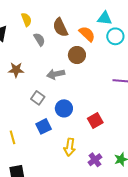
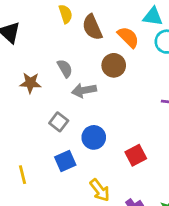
yellow semicircle: (26, 20) -> (66, 14), moved
gray semicircle: (39, 39) -> (65, 68), moved
yellow arrow: (70, 147) -> (100, 190), turned -48

